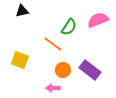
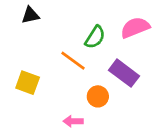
orange circle: (63, 70) -> (98, 96), moved
purple rectangle: (90, 70) -> (124, 73), moved

